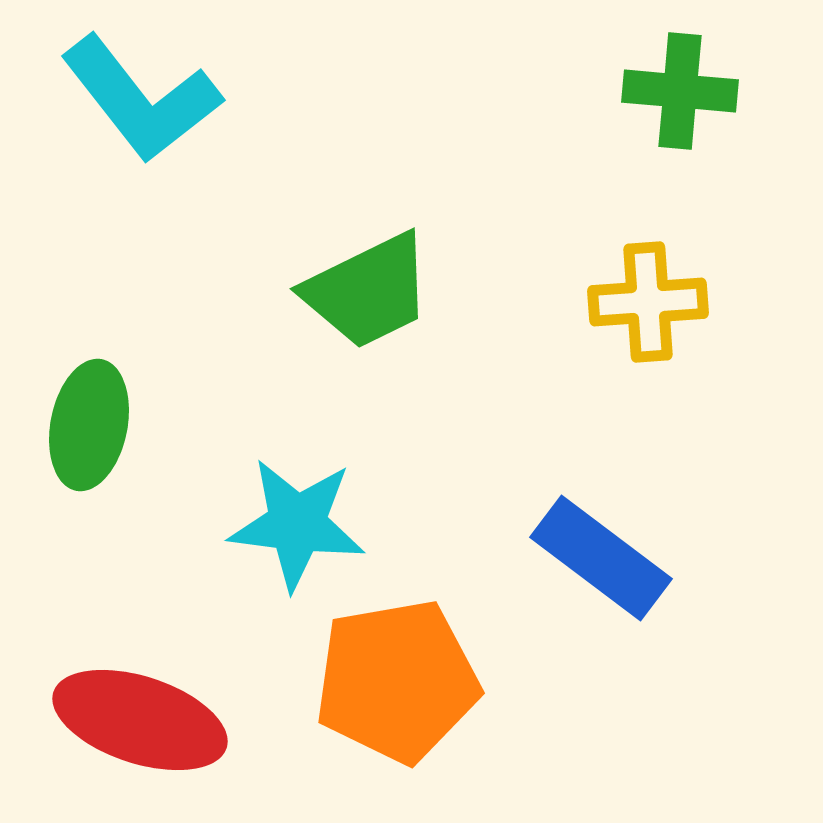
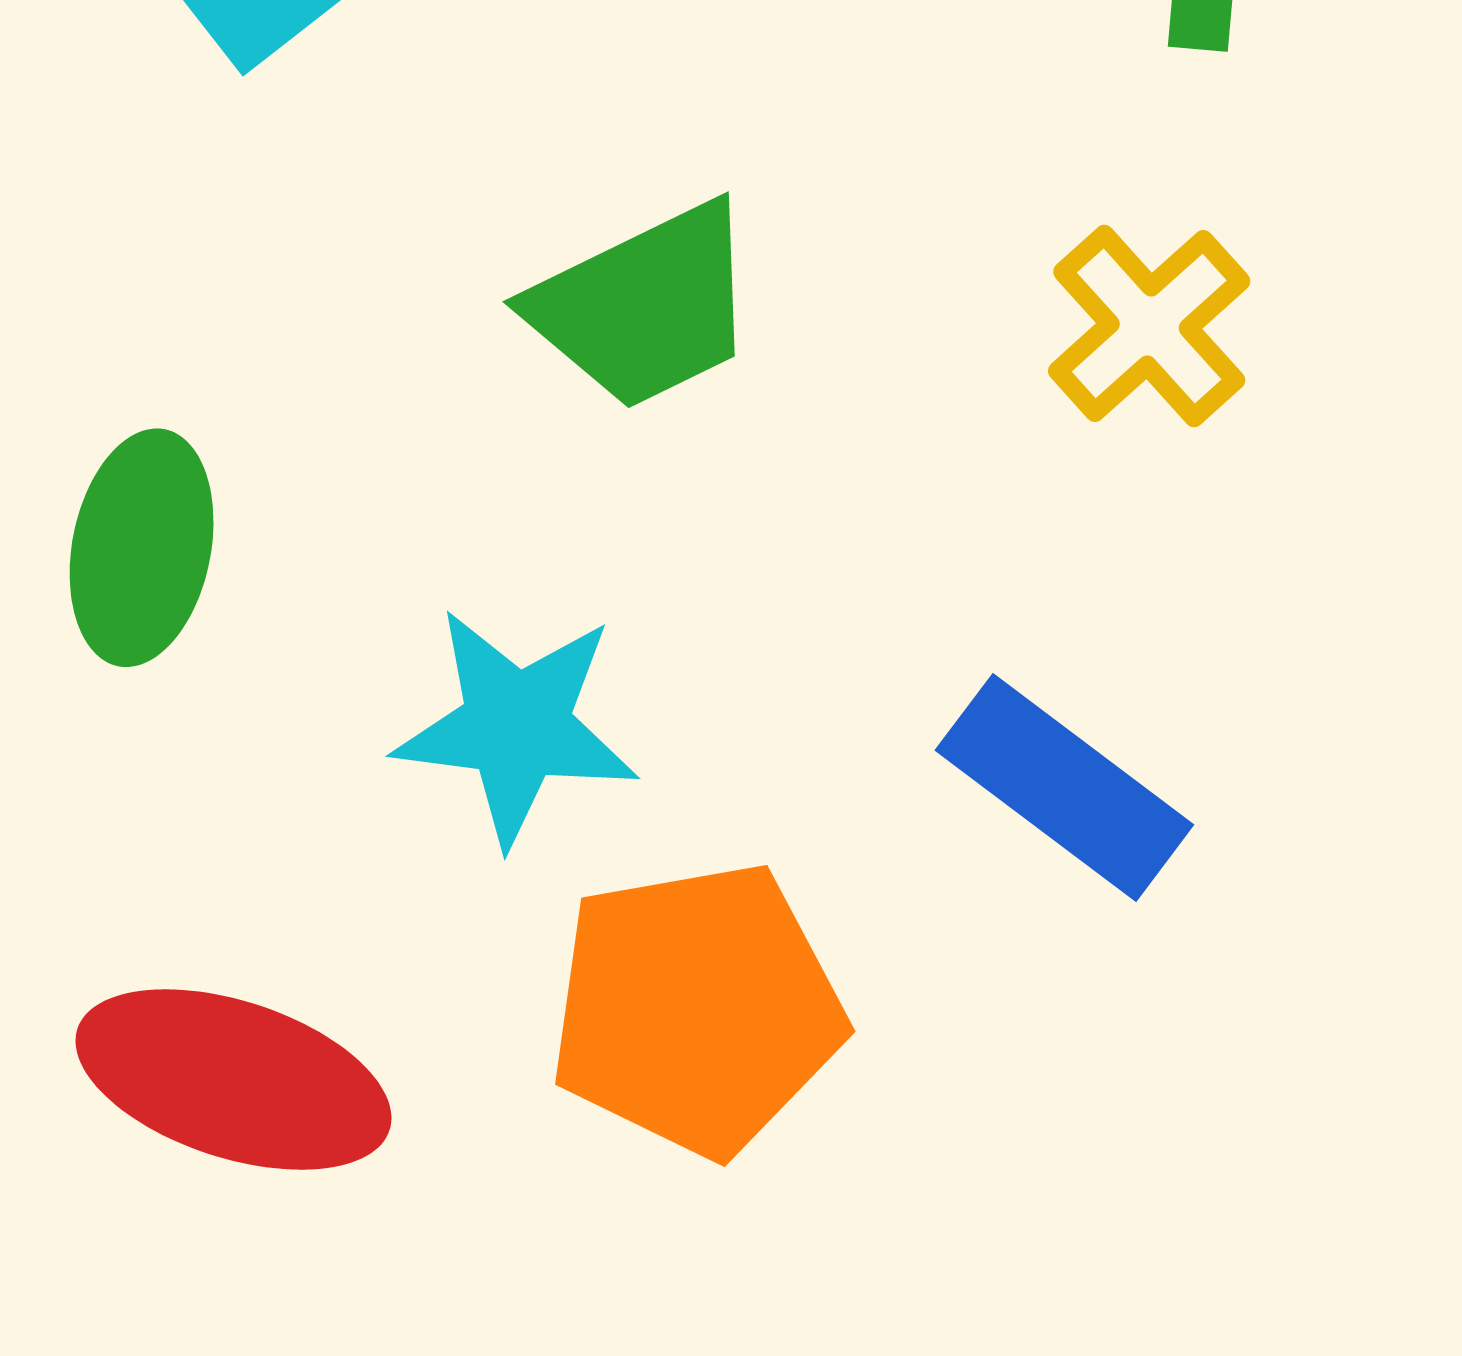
yellow cross: (648, 302) -> (1149, 326), turned -38

